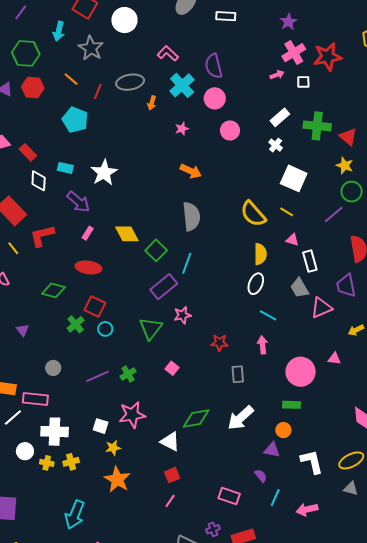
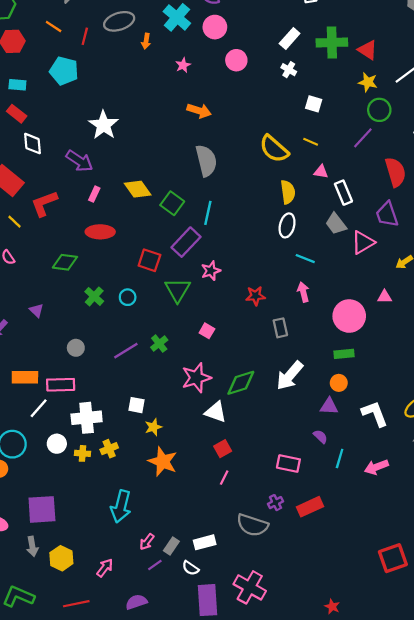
cyan rectangle: (65, 168) -> (17, 85), moved
white square: (294, 178) -> (314, 104), size x0.6
red square: (95, 307) -> (149, 260), moved
pink star: (132, 415) -> (196, 378), moved

